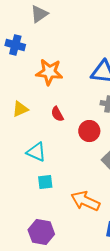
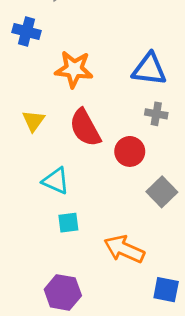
yellow triangle: (20, 109) -> (33, 121), turned -30
red semicircle: (57, 114) -> (85, 128), size x1.8

